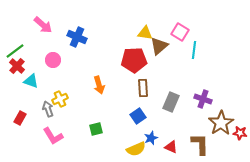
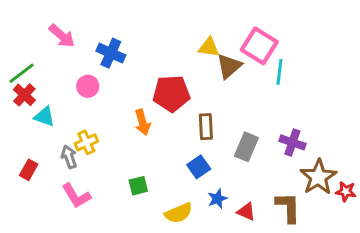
pink square: (180, 32) -> (259, 46), size x1.4
pink circle: (53, 60) -> (88, 86), moved
red pentagon: (134, 60) -> (171, 93), moved
yellow semicircle: (136, 149) -> (179, 213), moved

